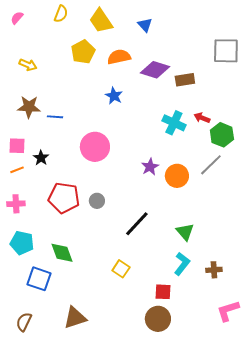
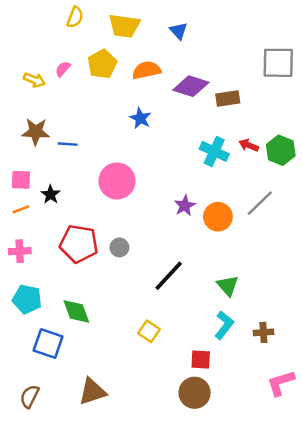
pink semicircle: (17, 18) -> (63, 69), moved
yellow trapezoid: (101, 21) -> (124, 26), turned -48
green hexagon: (222, 135) -> (281, 150), moved

